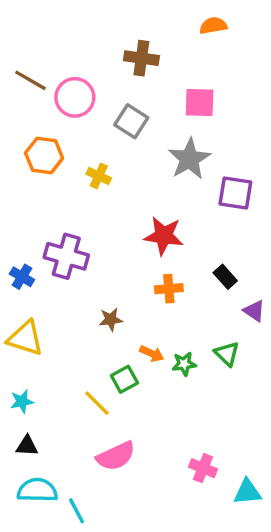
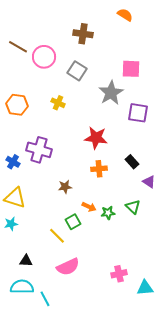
orange semicircle: (213, 26) -> (125, 15), turned 42
pink square: (200, 102) -> (131, 69), moved
orange hexagon: (44, 155) -> (17, 105), moved
cyan star: (22, 401) -> (11, 224), moved
black triangle: (27, 446) -> (26, 261), moved
pink cross: (203, 468) -> (119, 274), turned -35

